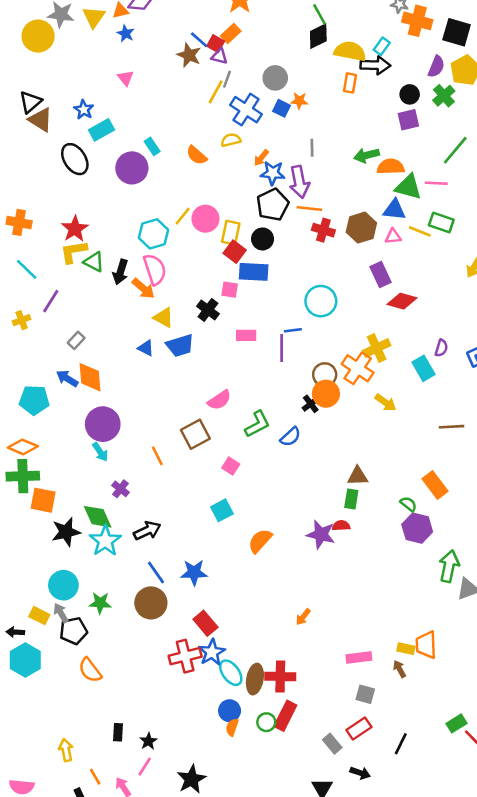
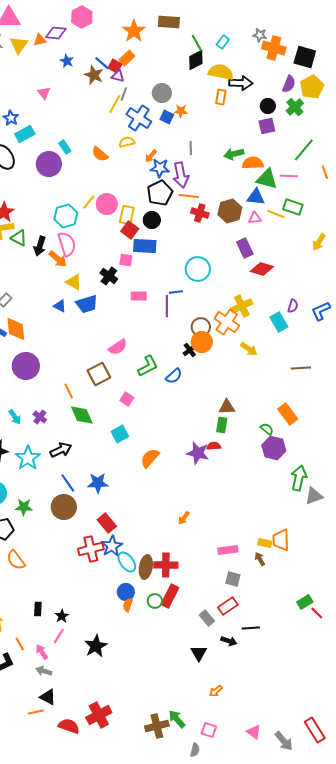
blue star: (126, 34) -> (67, 61), moved
cyan rectangle: (382, 46) -> (223, 42), moved
cyan arrow: (100, 452) -> (15, 417), moved
green diamond: (98, 517) -> (82, 415), moved
black line: (401, 744) -> (251, 628), moved, turned 60

